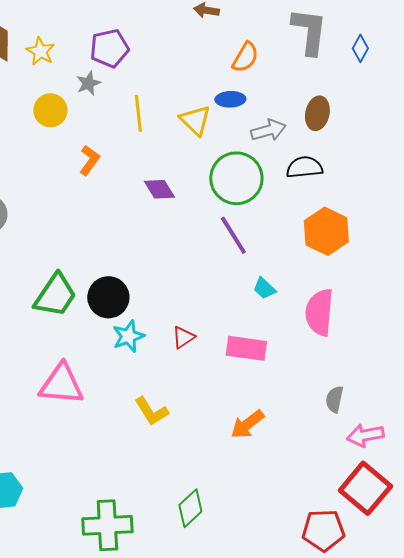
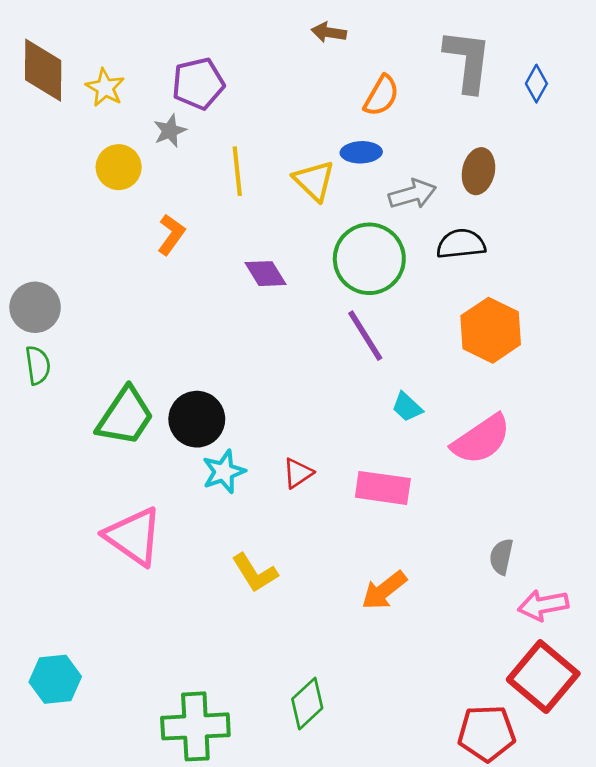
pink semicircle: (319, 312) -> (481, 439), turned -129
pink triangle: (61, 384) -> (133, 536), turned 30

